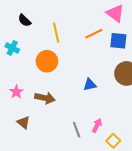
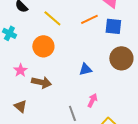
yellow line: (56, 33) -> (52, 18), turned -36
pink star: (16, 92) -> (20, 70), moved
pink arrow: (97, 125) -> (92, 100), moved

